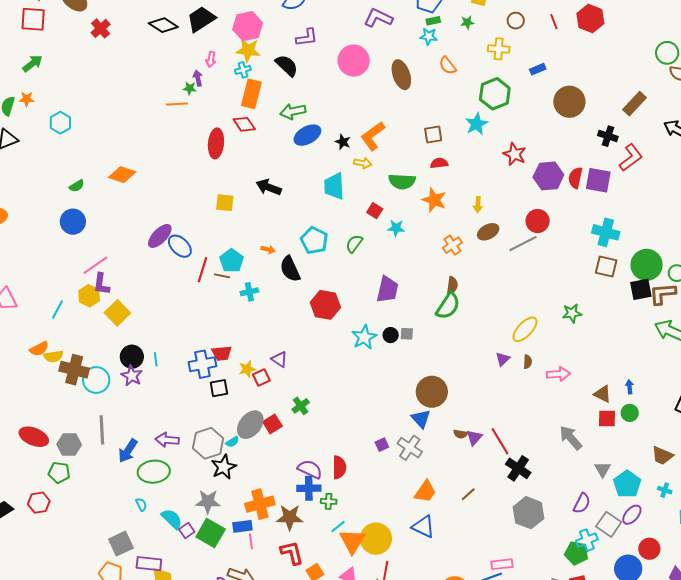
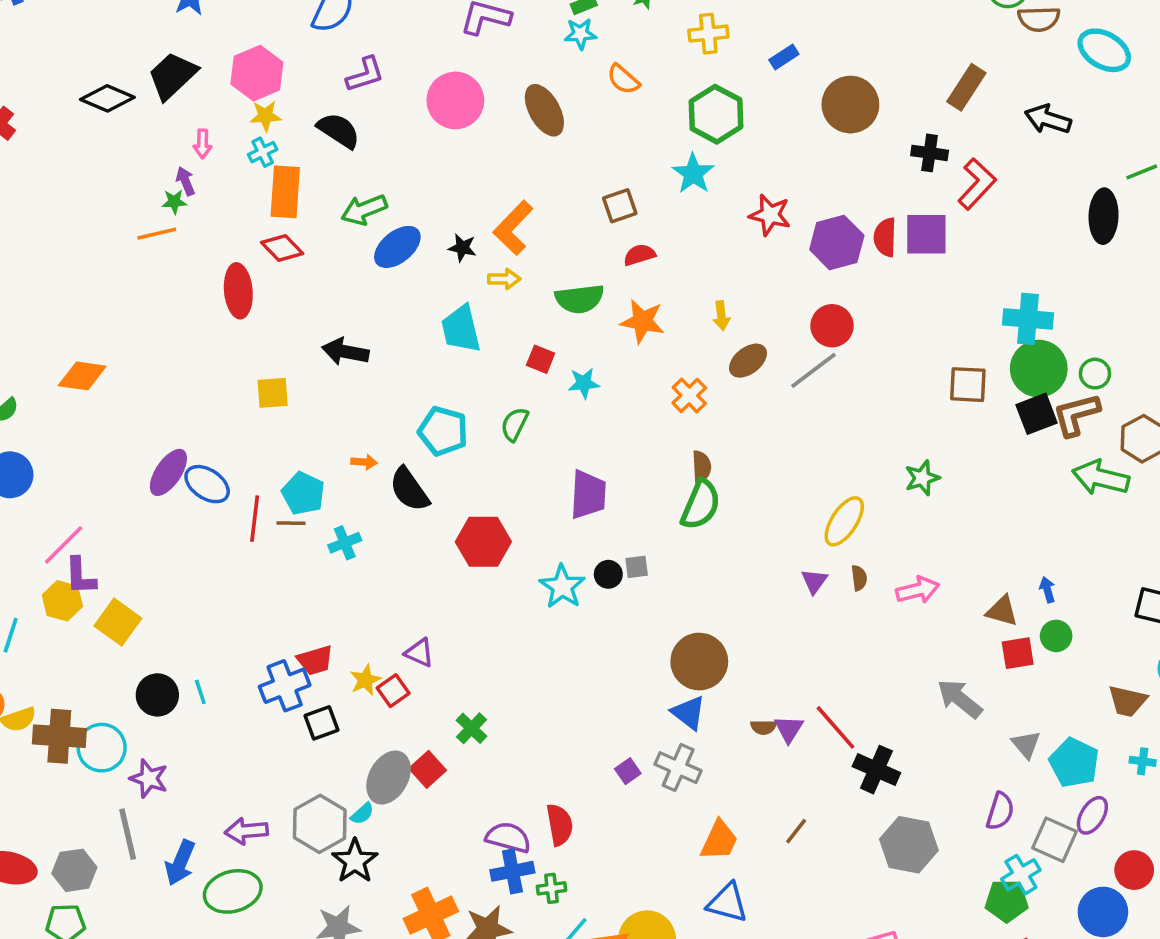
yellow star: (248, 50) -> (265, 116), size x0.7
cyan cross: (606, 232) -> (1028, 319), moved
purple star: (132, 376) -> (149, 778), moved

